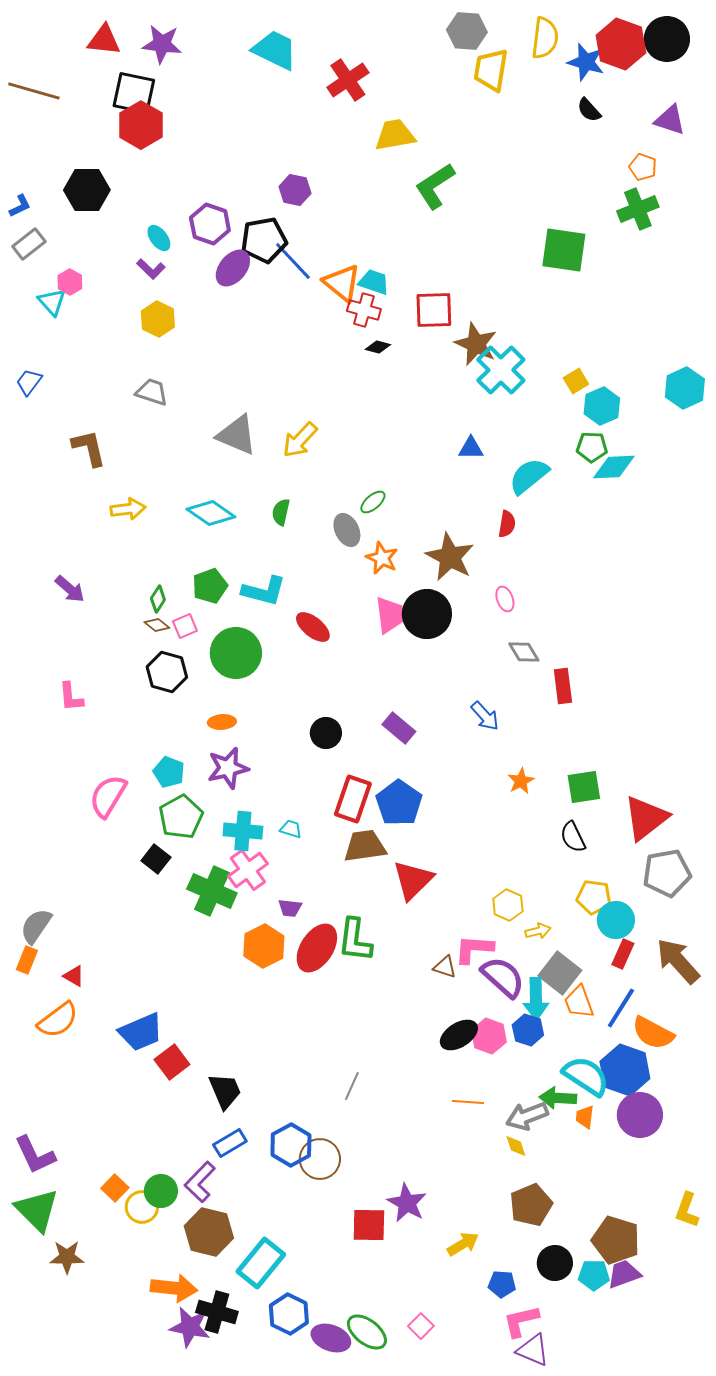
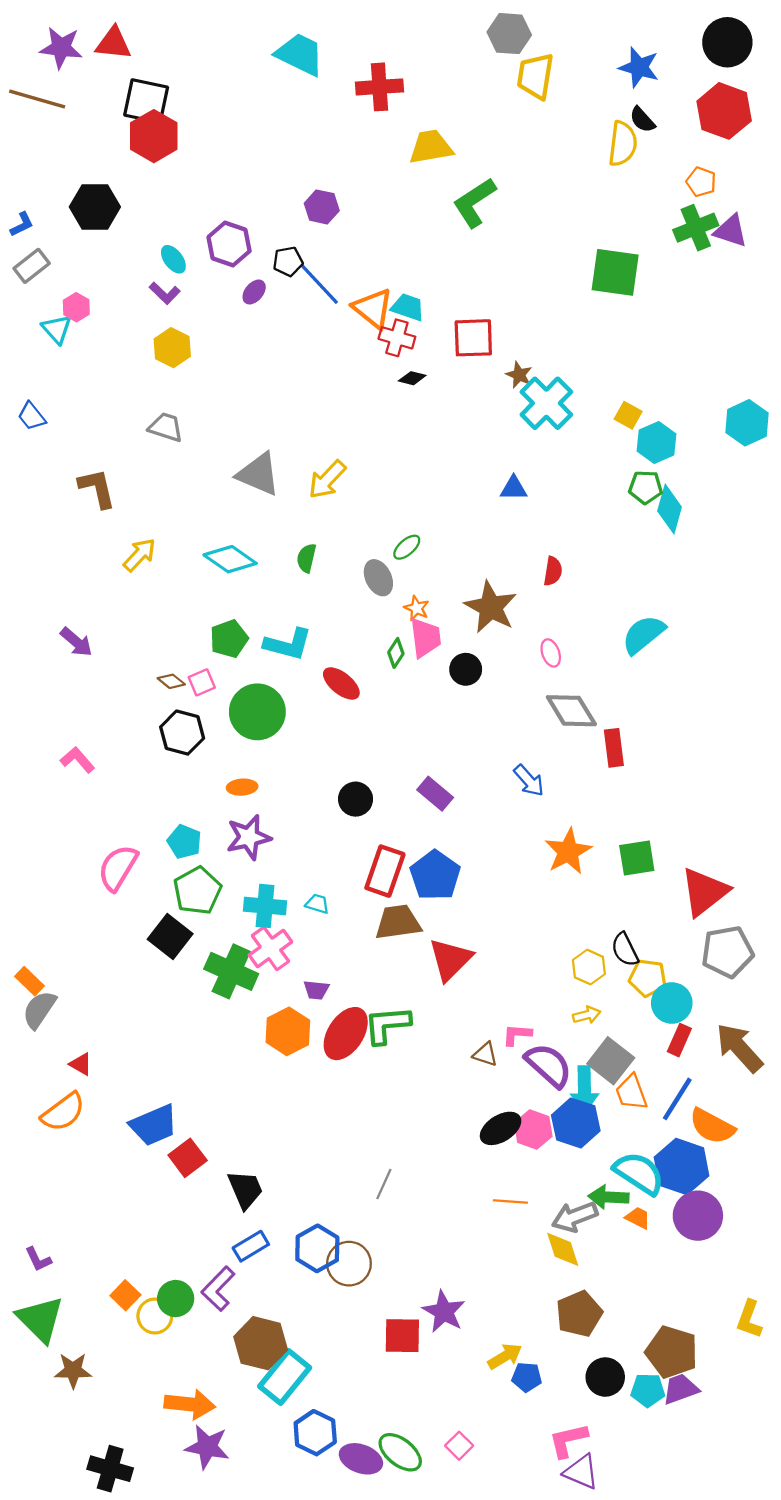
yellow semicircle: (545, 38) -> (623, 144), moved
purple star: (162, 44) -> (61, 48), moved
red hexagon: (621, 44) -> (724, 111), moved
red cross: (348, 80) -> (379, 87), turned 30
purple triangle: (670, 120) -> (731, 231), moved
black pentagon: (264, 240) -> (288, 261), size x0.6
purple ellipse: (233, 268) -> (254, 292), size x0.6
brown star: (476, 344) -> (519, 375), size x0.6
yellow square: (576, 381) -> (628, 415), turned -30
blue trapezoid: (29, 382) -> (32, 416), turned -76
cyan diamond: (614, 467) -> (670, 509), turned -72
cyan semicircle: (529, 476) -> (643, 634), moved
yellow arrow: (128, 509) -> (140, 555), turned -40
orange star: (382, 558) -> (417, 608), size x0.7
green diamond: (158, 599) -> (396, 653), moved
black circle: (427, 614) -> (466, 669), size x0.6
pink trapezoid: (390, 615) -> (425, 638), moved
gray diamond: (524, 652) -> (571, 711), size x1.5
pink L-shape: (71, 697) -> (77, 760), turned 144
orange star: (521, 781) -> (568, 851), size x1.6
black semicircle: (573, 837) -> (625, 950), moved
black square: (156, 859) -> (170, 936), size x1.4
yellow hexagon: (508, 905) -> (589, 967), moved
green L-shape: (355, 940) -> (387, 1025), turned 78
pink L-shape: (474, 949) -> (517, 1035), size x0.7
orange rectangle: (27, 960) -> (29, 981), moved, turned -68
blue hexagon: (528, 1030) -> (576, 1123), size x1.4
orange trapezoid: (585, 1117) -> (638, 1218), turned 110
yellow diamond: (516, 1146) -> (563, 1249), size x1.5
purple L-shape: (35, 1155) -> (38, 1259), size x0.6
brown hexagon: (209, 1232) -> (261, 1343), moved
blue pentagon: (502, 1284) -> (527, 1377), moved
black cross: (217, 1312) -> (110, 1469), moved

